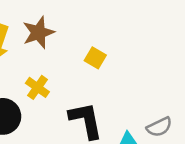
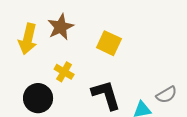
yellow square: (95, 58) -> (109, 43), size x1.4

